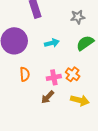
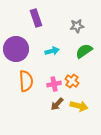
orange semicircle: (25, 74) -> (26, 81), size x1.5
brown arrow: (48, 97) -> (57, 104), moved

